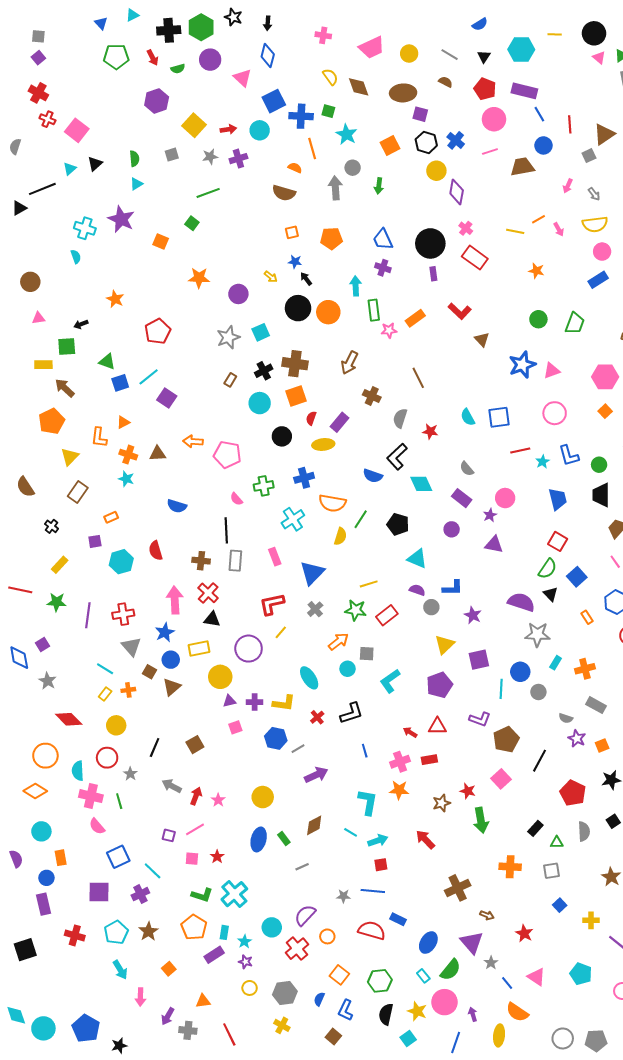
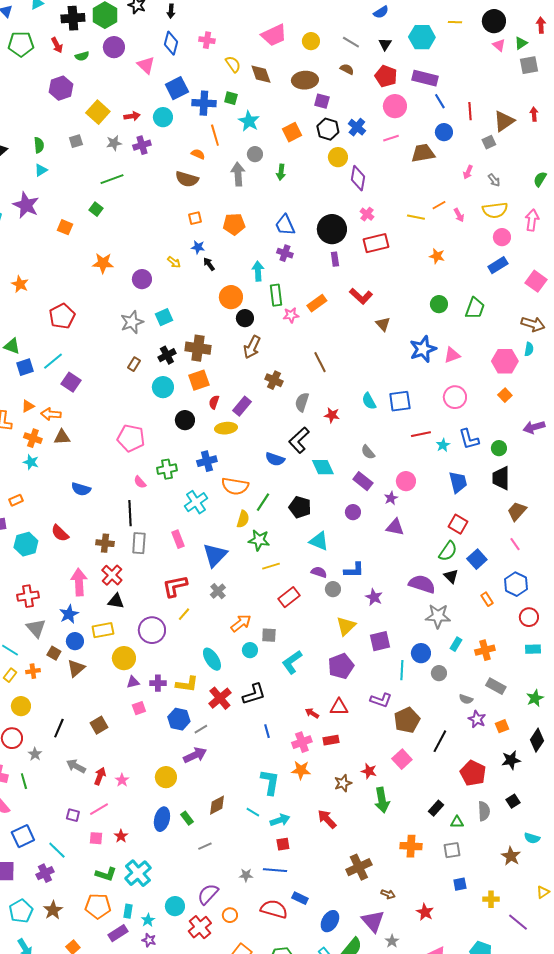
pink cross: (323, 35) -> (207, 40), moved
red rectangle: (475, 258) -> (376, 243), turned -50
black circle: (298, 308) -> (245, 318), moved, size x0.7
orange arrow: (193, 441) -> (51, 414), moved
red semicircle: (156, 551) -> (60, 533), turned -30
green star: (356, 610) -> (259, 540), moved
red cross: (317, 717) -> (220, 698), size x1.6
purple arrow: (316, 775) -> (195, 755), moved
blue square: (560, 905) -> (460, 884), turned 32
orange pentagon: (194, 927) -> (98, 906), turned -30

